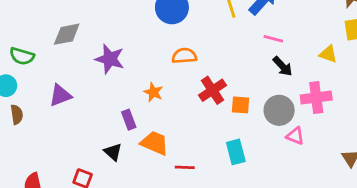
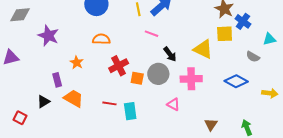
pink line: (273, 39) -> (152, 34), moved
yellow triangle: (328, 54) -> (203, 49), size x1.5
gray circle: (279, 110) -> (158, 74), moved
black triangle: (113, 152) -> (43, 101), turned 40
red line: (185, 167) -> (109, 103), moved

